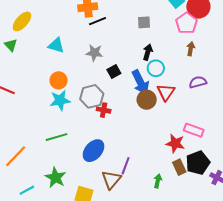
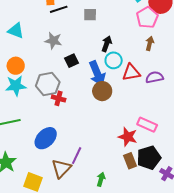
gray square: (144, 22) -> (90, 15), moved
red triangle: (166, 92) -> (131, 72), moved, turned 42
green arrow: (158, 181) -> (101, 179), moved

